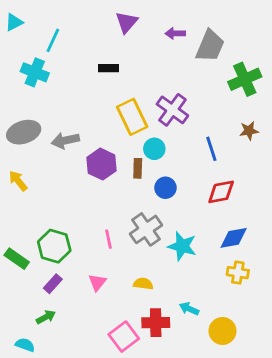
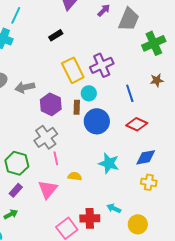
purple arrow: (175, 33) -> (104, 10), turned 136
black rectangle: (108, 68) -> (56, 35), turned -32
purple cross: (172, 110) -> (102, 65), turned 30
blue circle: (165, 188) -> (97, 121), size x1.6
red diamond: (221, 192) -> (137, 124), turned 35
gray cross: (146, 229) -> (46, 137), moved
pink triangle: (97, 282) -> (48, 189), size x1.5
yellow semicircle: (143, 284) -> (75, 176), moved

